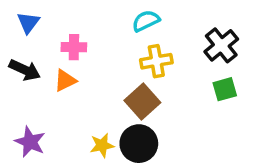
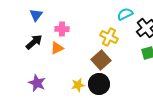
cyan semicircle: (146, 21) -> (125, 14), moved
yellow cross: (156, 61) -> (109, 37), turned 36
black arrow: (25, 70) -> (34, 42), turned -66

